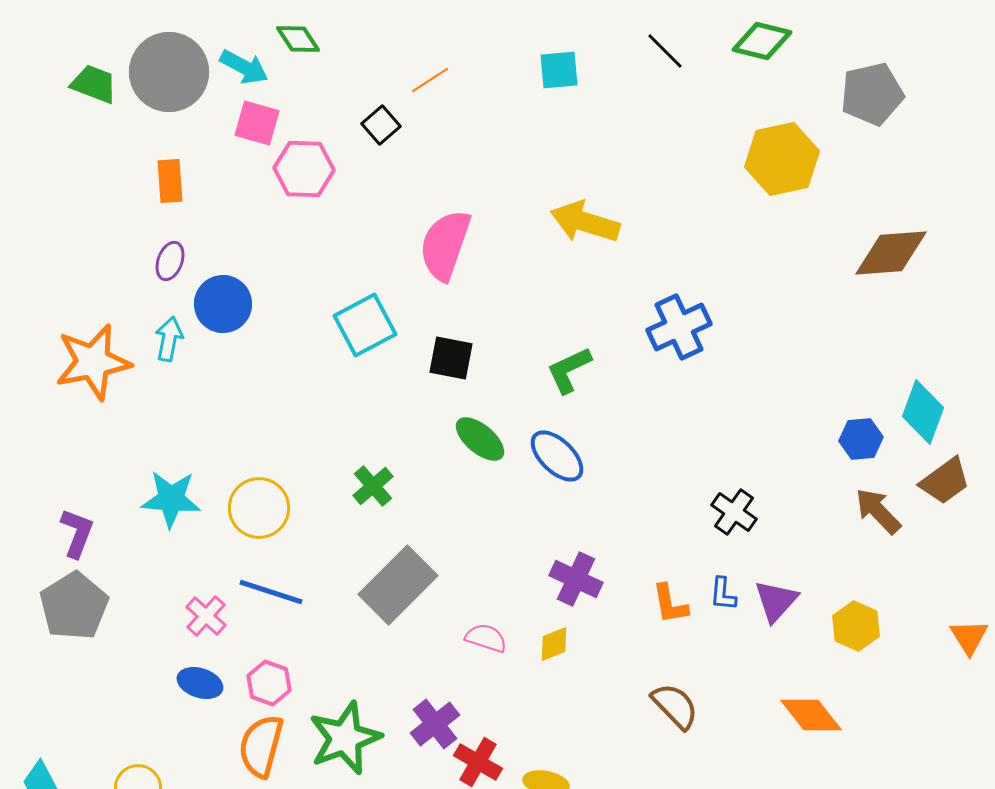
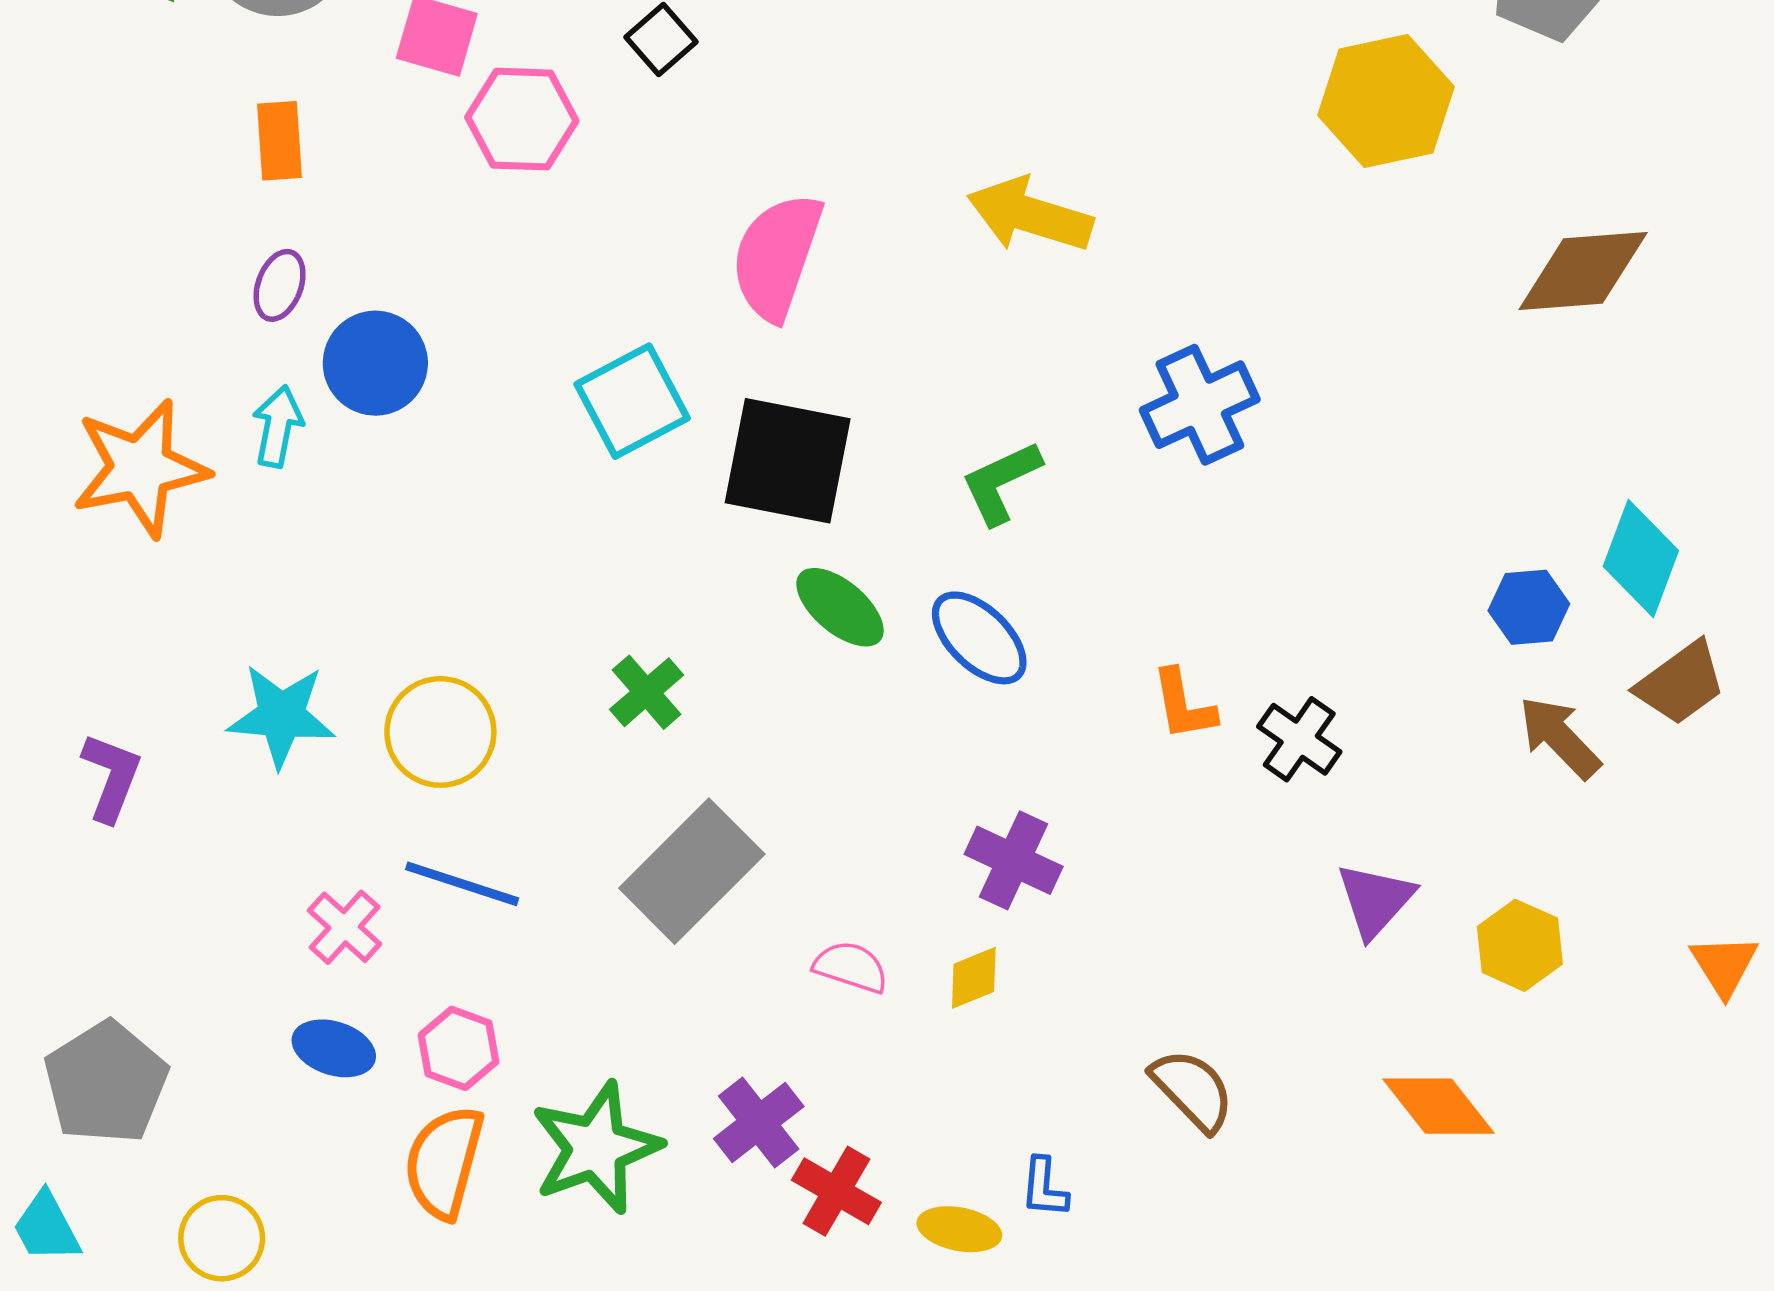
black square: (451, 358) -> (788, 461), size x1.6
blue L-shape: (723, 594) -> (1044, 1188), moved
orange L-shape: (670, 604) -> (1184, 705), moved
gray pentagon: (74, 606) -> (106, 1083), moved

